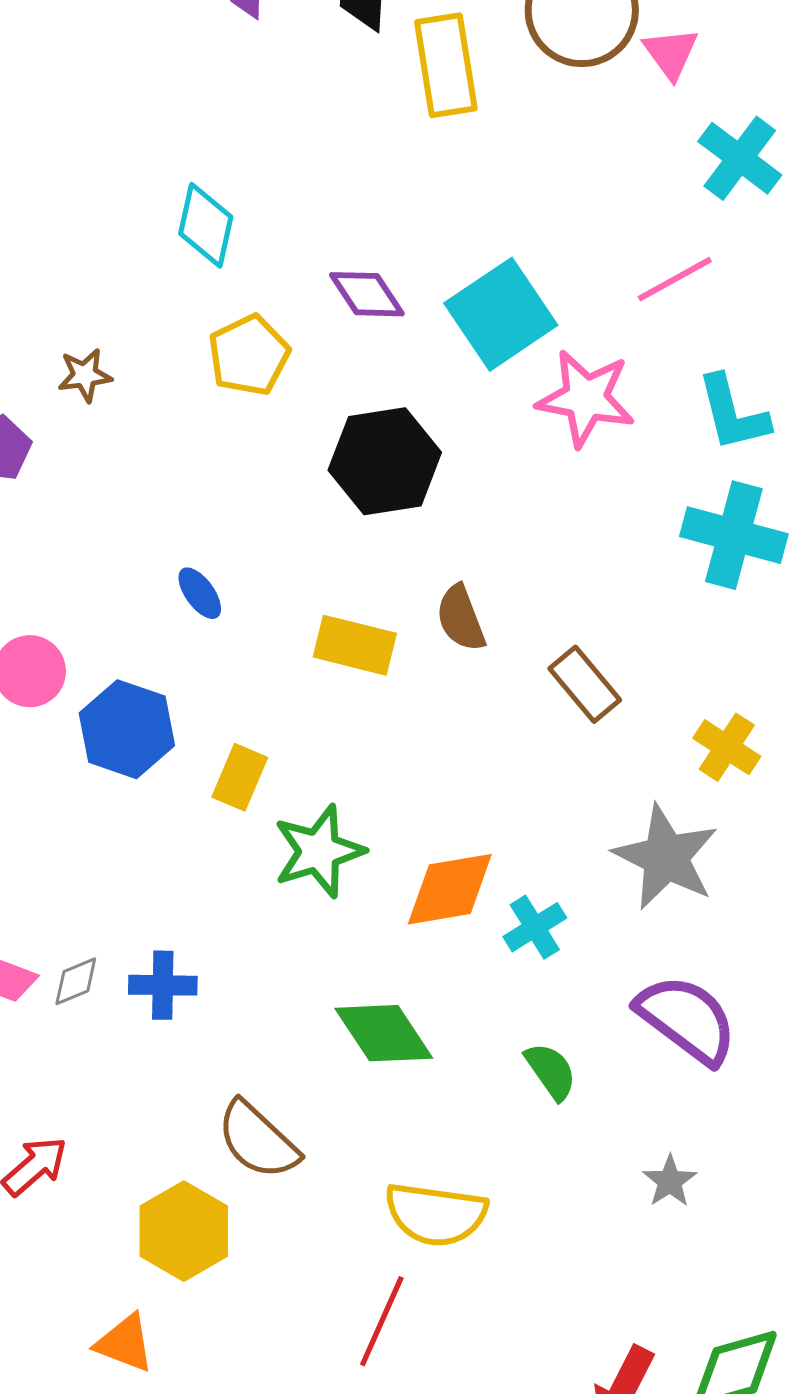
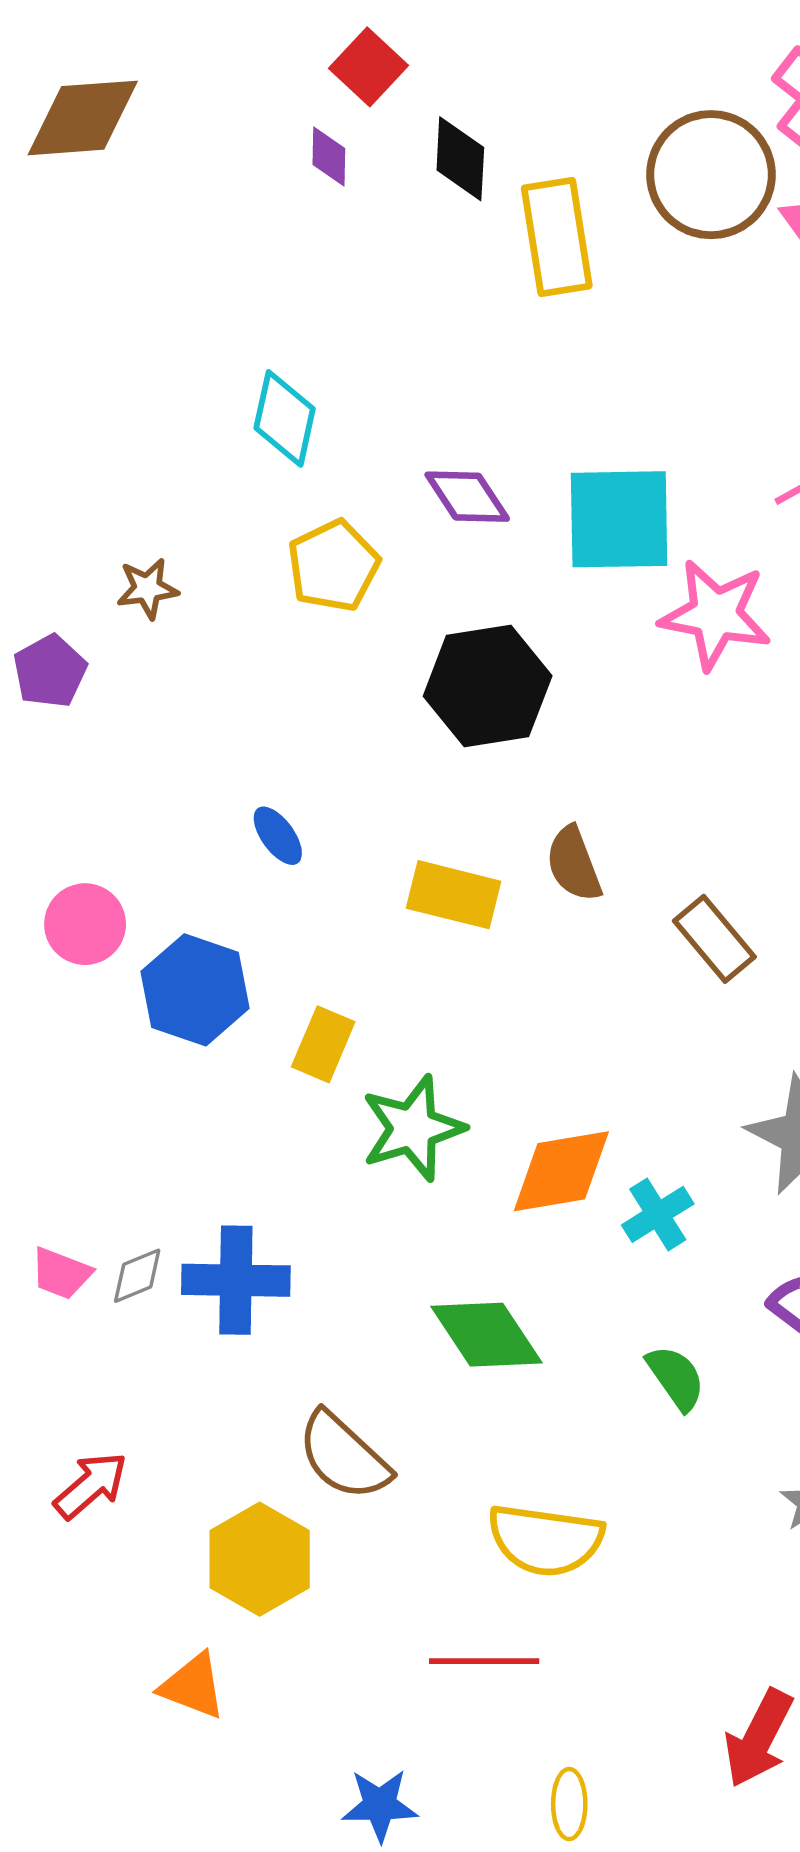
cyan square: (501, 314) -> (619, 519), turned 33
blue cross: (163, 985) -> (236, 1280), size x1.4
red line: (382, 1321) -> (484, 1661), turned 66

